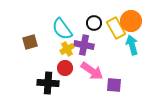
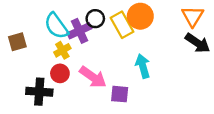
purple cross: (84, 45) -> (79, 31), moved, turned -36
cyan arrow: (132, 45) -> (143, 66), moved

